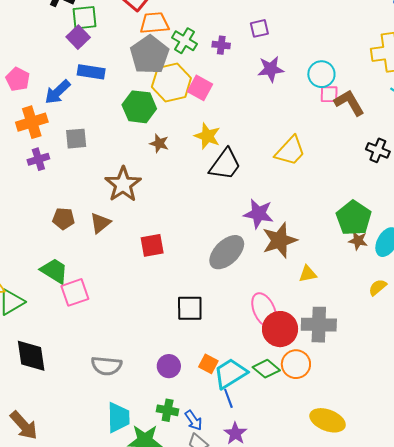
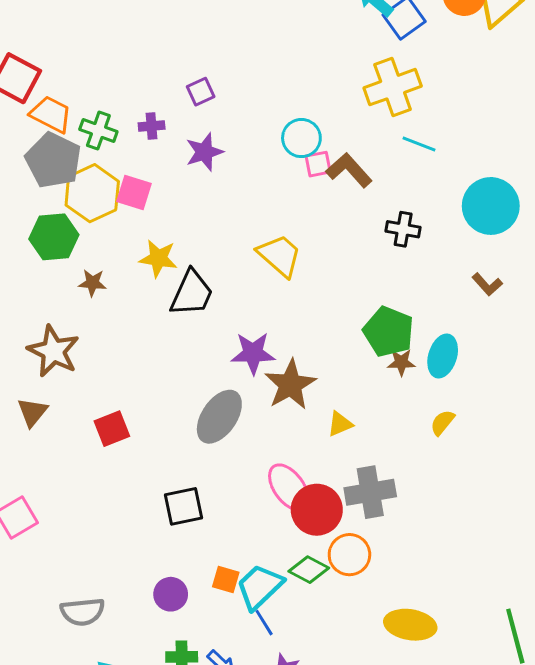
orange trapezoid: (154, 23) -> (51, 114), turned 44
purple star: (271, 69) -> (204, 152), moved
yellow trapezoid: (290, 151) -> (280, 256), turned -80

